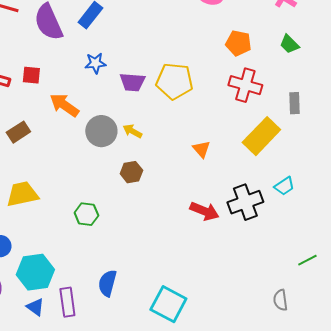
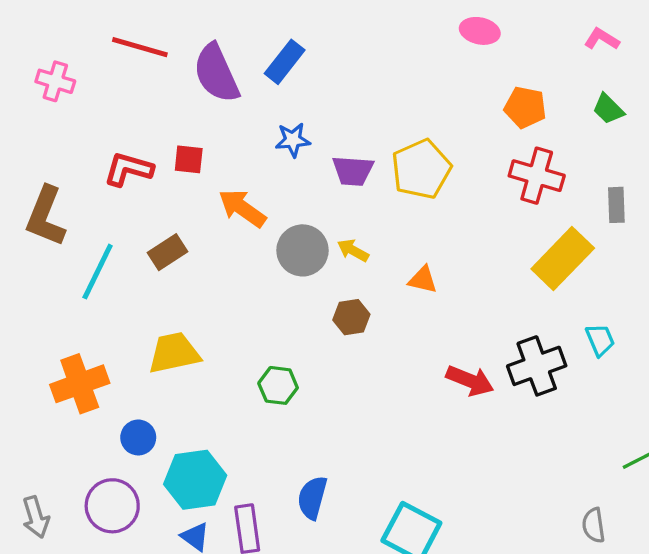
yellow pentagon: (174, 81) -> (421, 169), turned -30
orange triangle: (201, 149) -> (423, 280), moved, turned -36
cyan trapezoid: (284, 186) -> (600, 340), turned -80

